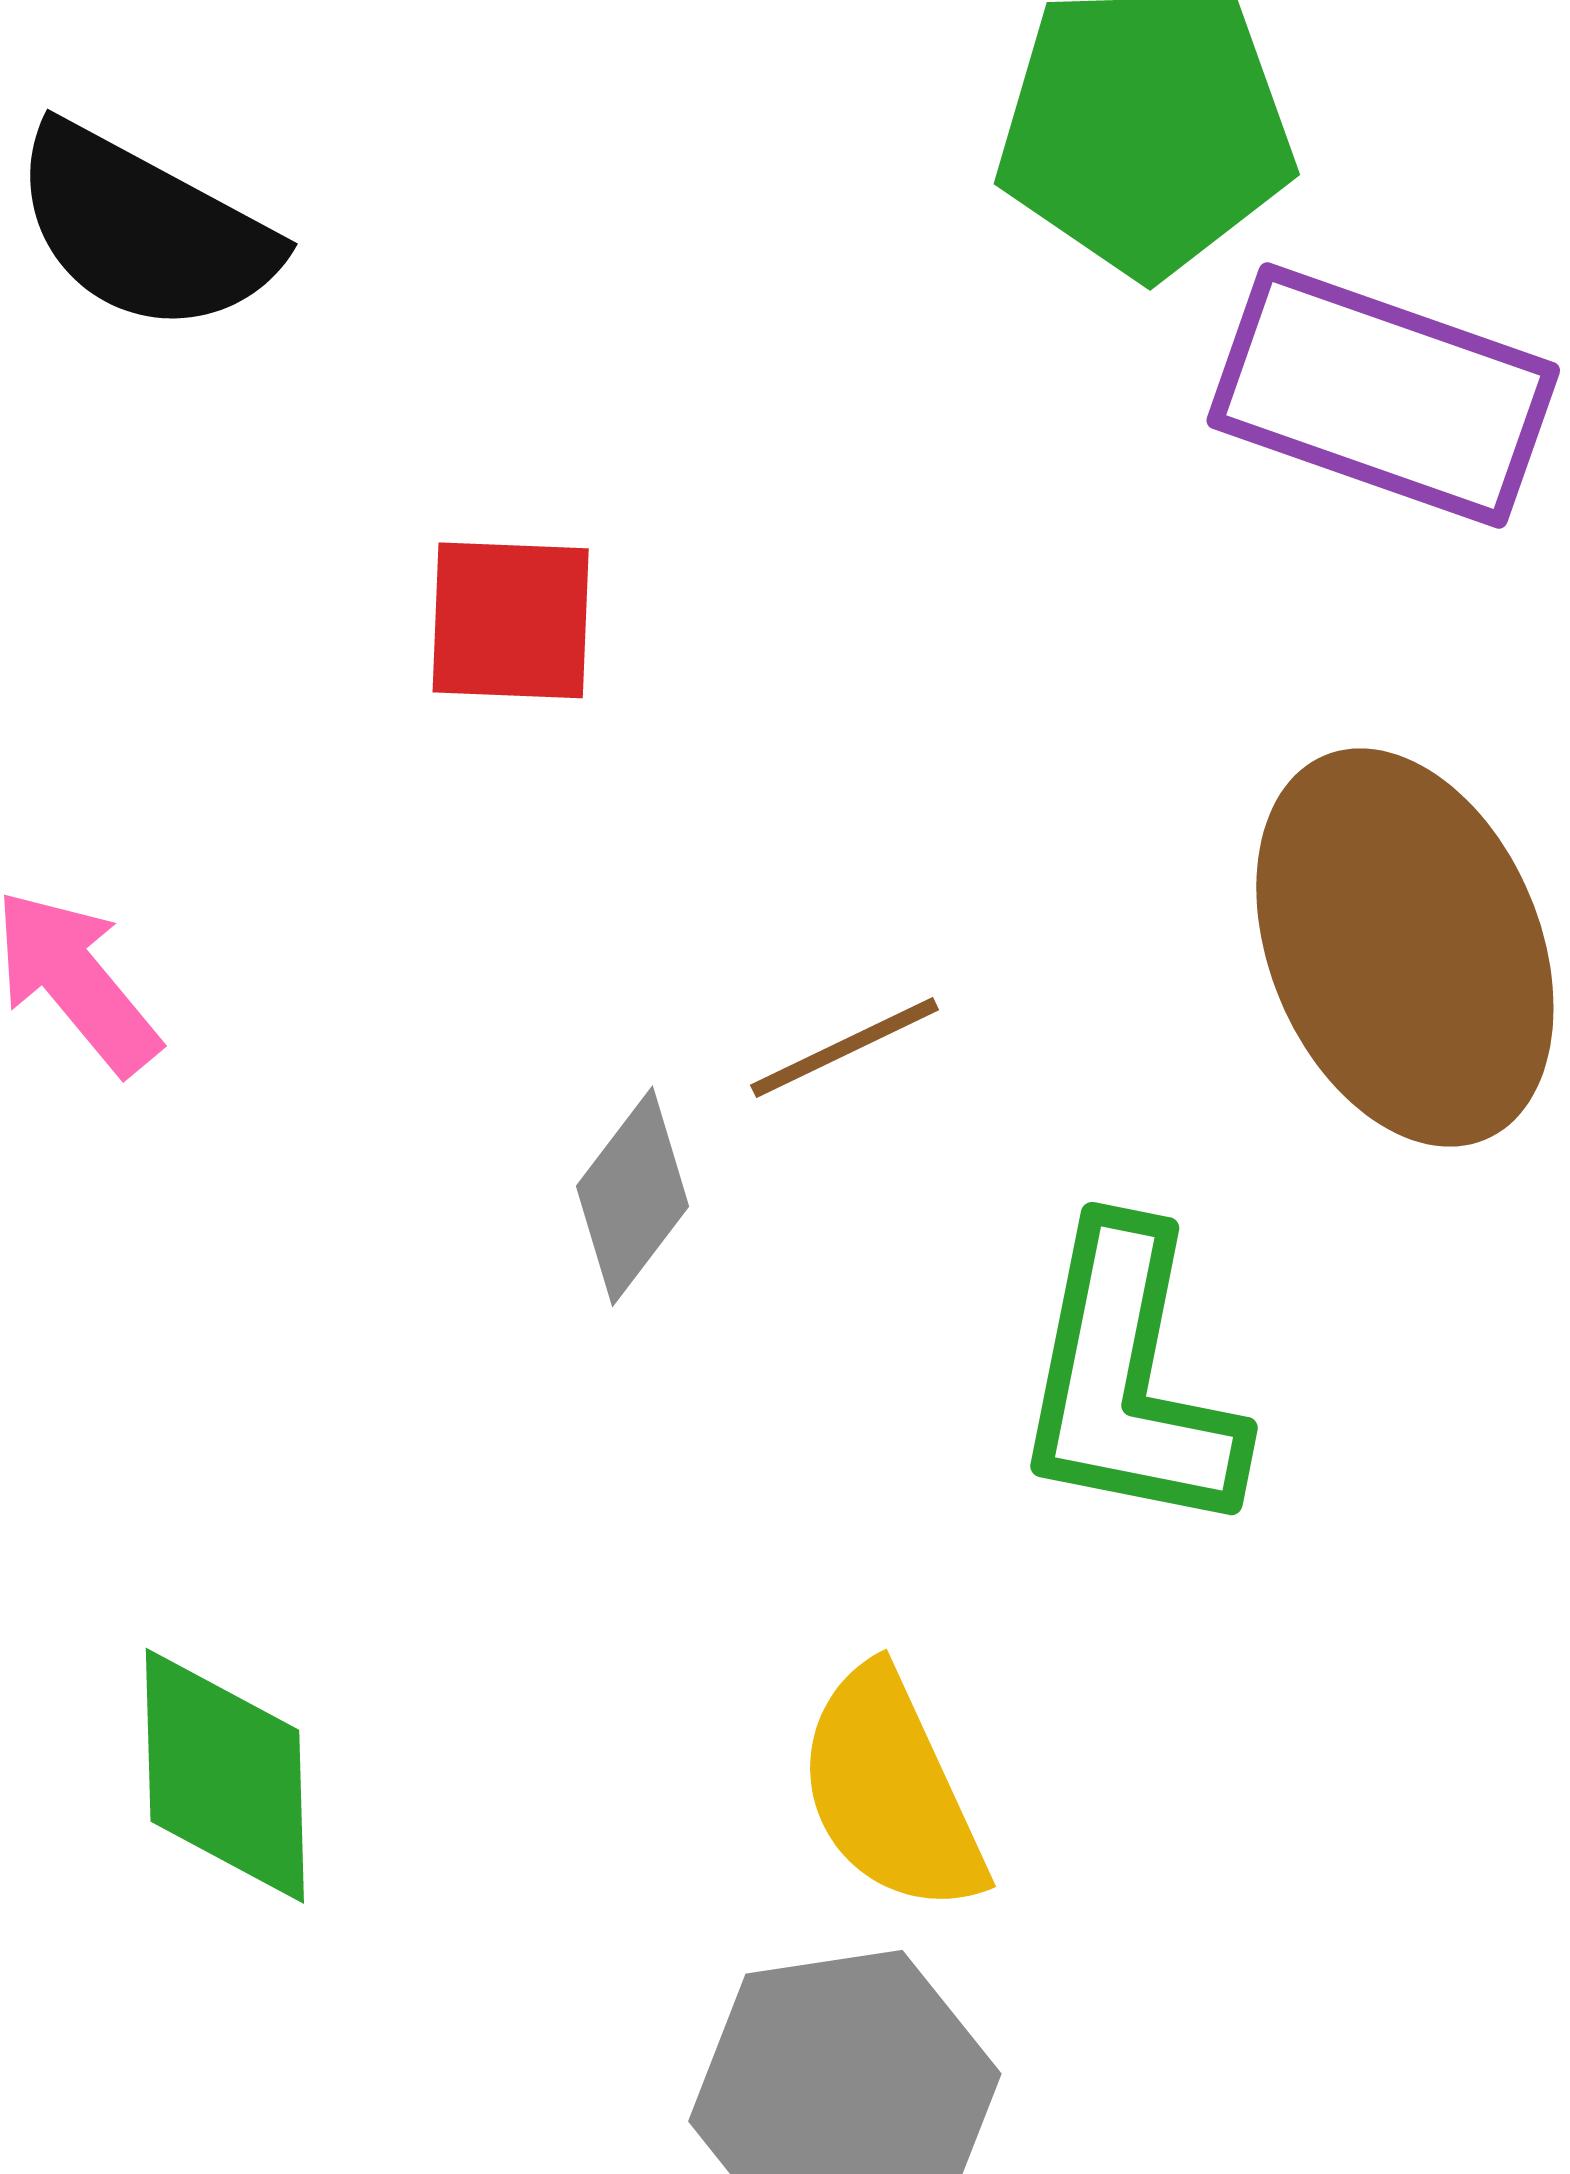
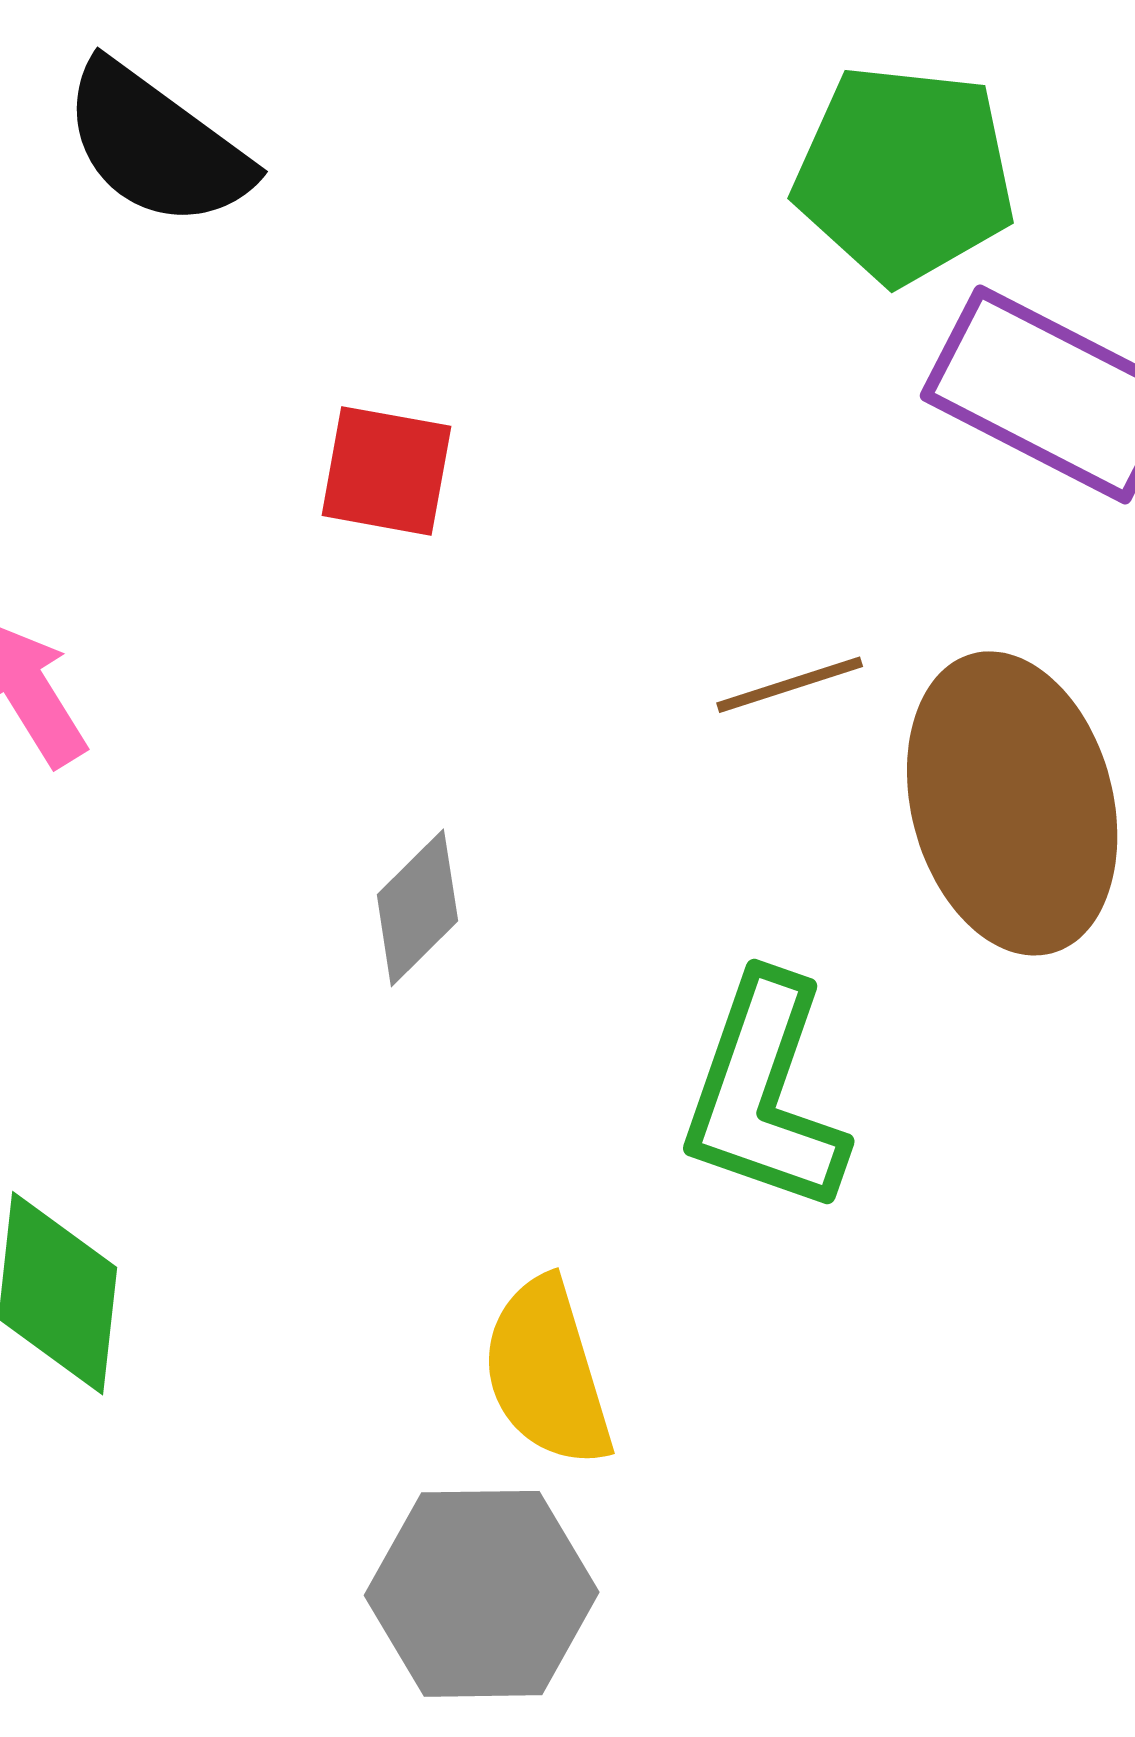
brown line: (845, 1047) -> (790, 685), moved

